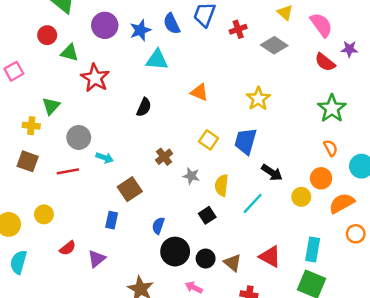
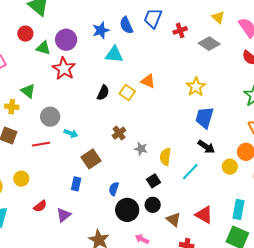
purple circle: (105, 25) -> (66, 40), moved
green triangle: (51, 106) -> (28, 91), turned -35
yellow square: (209, 140) -> (127, 93), moved
blue trapezoid: (246, 141) -> (205, 118), moved
black circle: (206, 259) -> (153, 205), moved

